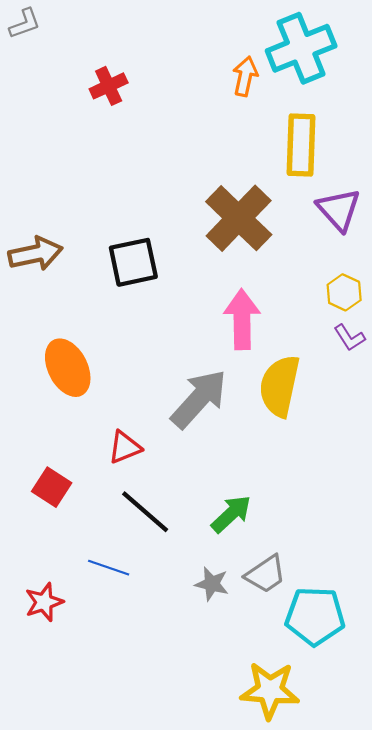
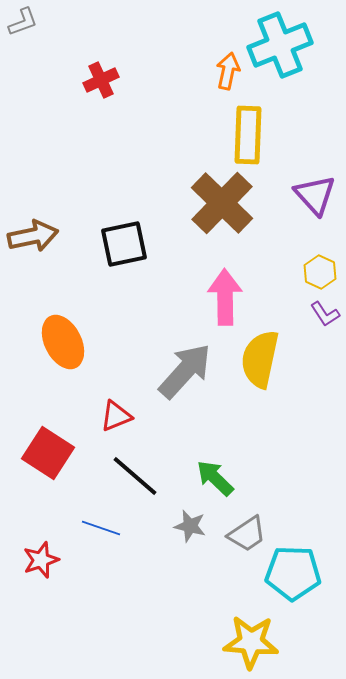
yellow rectangle: (301, 145) -> (248, 135), moved
red square: (52, 487) -> (48, 453), size x1.4
green arrow: (231, 514) -> (215, 478), turned -93
gray star: (212, 584) -> (190, 526), moved

